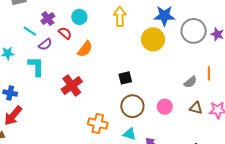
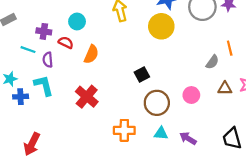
purple cross: (48, 19) -> (44, 31), turned -32
purple semicircle: (45, 44) -> (48, 60), turned 136
blue cross: (10, 93) -> (21, 97), moved

